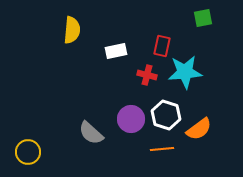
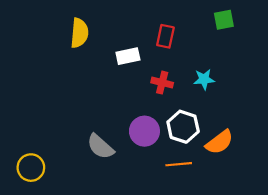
red rectangle: (162, 46) -> (165, 36), moved
cyan star: (185, 72) -> (204, 79), size x0.6

